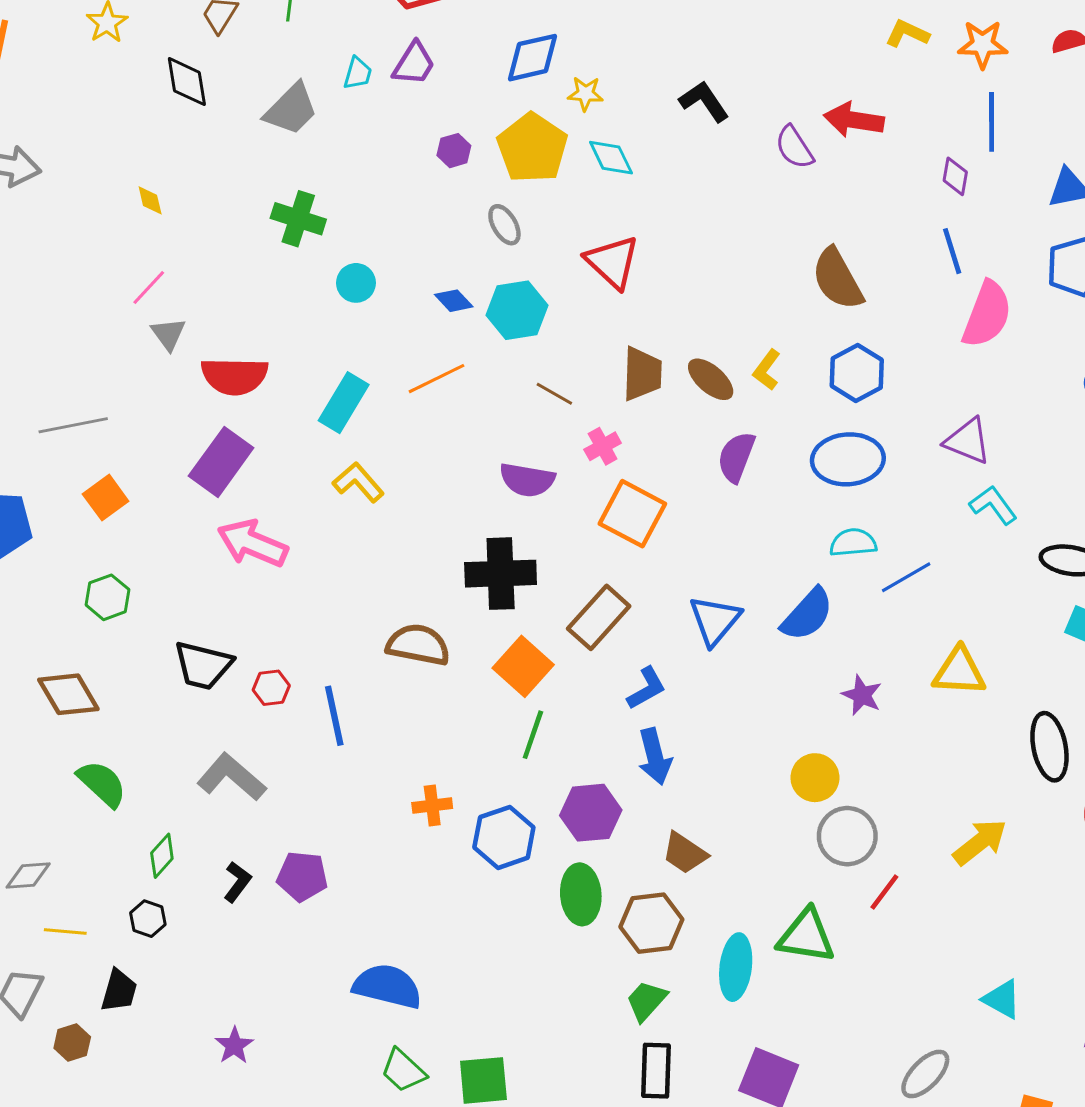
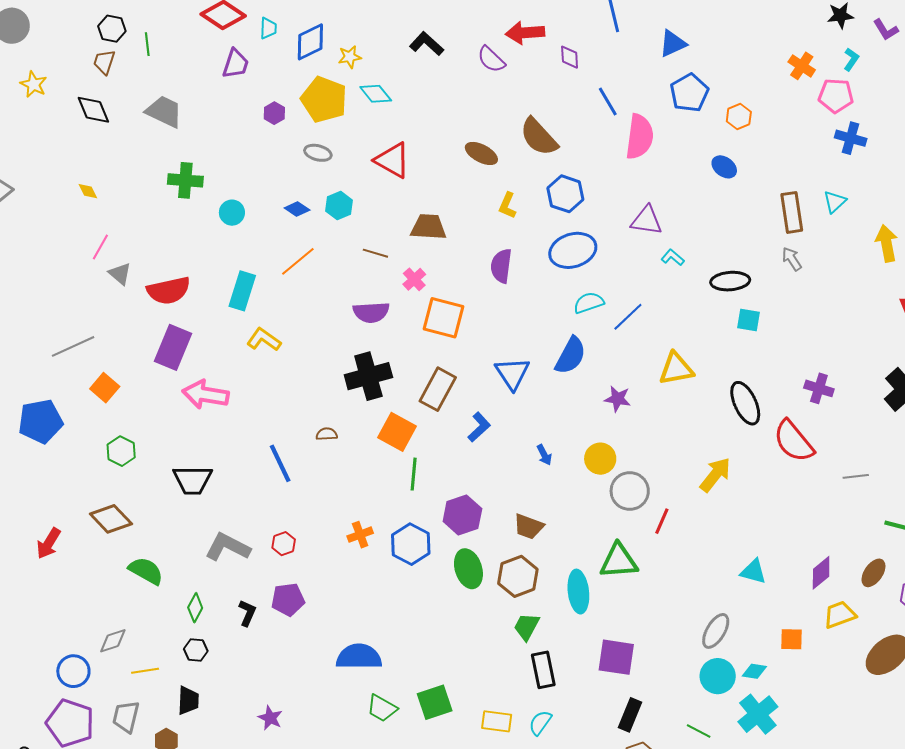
cyan trapezoid: (358, 73) -> (268, 28), moved
gray trapezoid: (291, 109) -> (164, 112), turned -96
purple diamond: (955, 176) -> (570, 57), moved
gray ellipse: (504, 225) -> (318, 153), turned -32
cyan hexagon: (517, 310) -> (339, 206), size x0.7
brown trapezoid: (642, 374) -> (429, 227), turned -75
brown ellipse: (711, 379) -> (481, 153), moved
cyan L-shape: (993, 505) -> (673, 257), size x0.7
brown semicircle: (418, 645) -> (327, 434), size x0.5
red hexagon: (271, 688) -> (284, 544), moved
blue line: (334, 716) -> (280, 463), moved
blue arrow: (655, 757) -> (544, 455), moved, size x0.6

